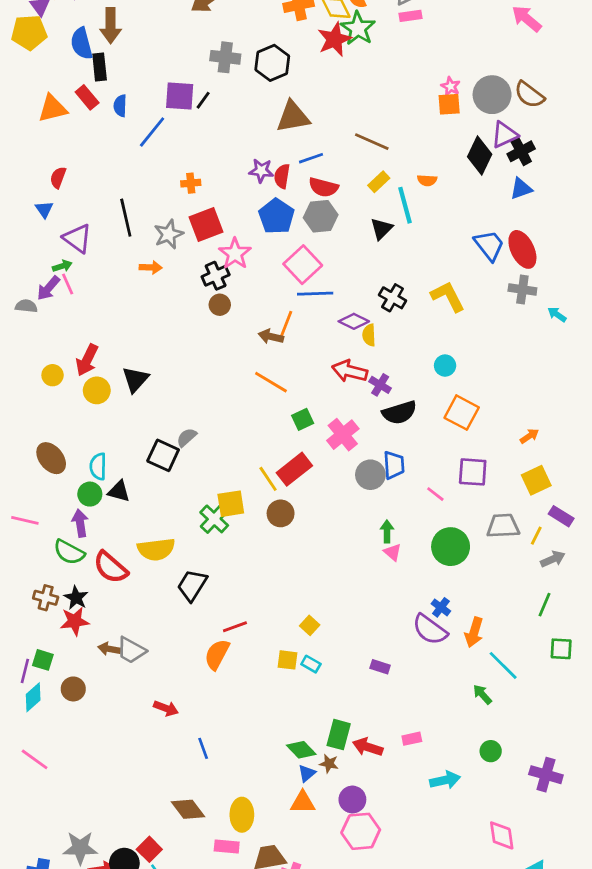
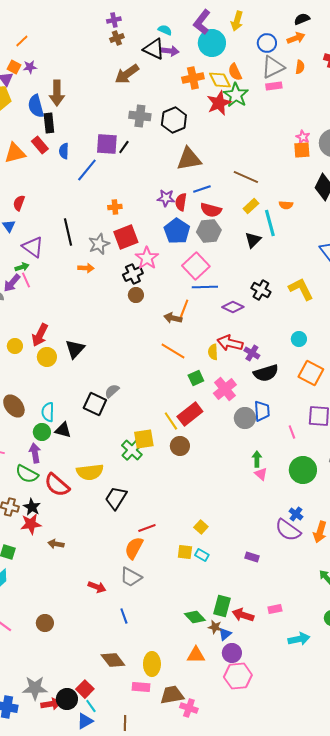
yellow semicircle: (369, 335) -> (213, 352), moved
pink line: (435, 494) -> (292, 432), turned 32
gray trapezoid: (131, 650) -> (131, 577), moved
brown circle: (73, 689) -> (45, 623), moved
blue triangle: (307, 773) -> (225, 634), moved

